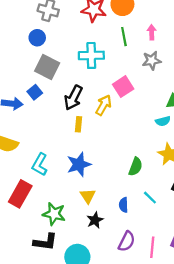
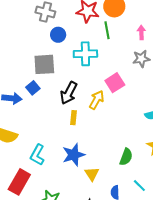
green line: (124, 37) -> (107, 30), moved
blue circle: (37, 38) -> (58, 35), moved
gray square: (47, 67) -> (44, 64), turned -30
yellow triangle: (88, 196) -> (92, 174), moved

